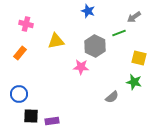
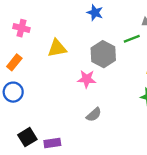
blue circle: (19, 94) -> (13, 92), moved
gray semicircle: (112, 97) -> (94, 115), moved
black square: (31, 116) -> (27, 137), turned -35

